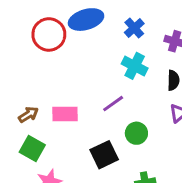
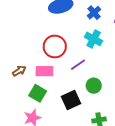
red circle: (49, 34) -> (55, 47), moved
green square: (32, 149) -> (38, 93), moved

